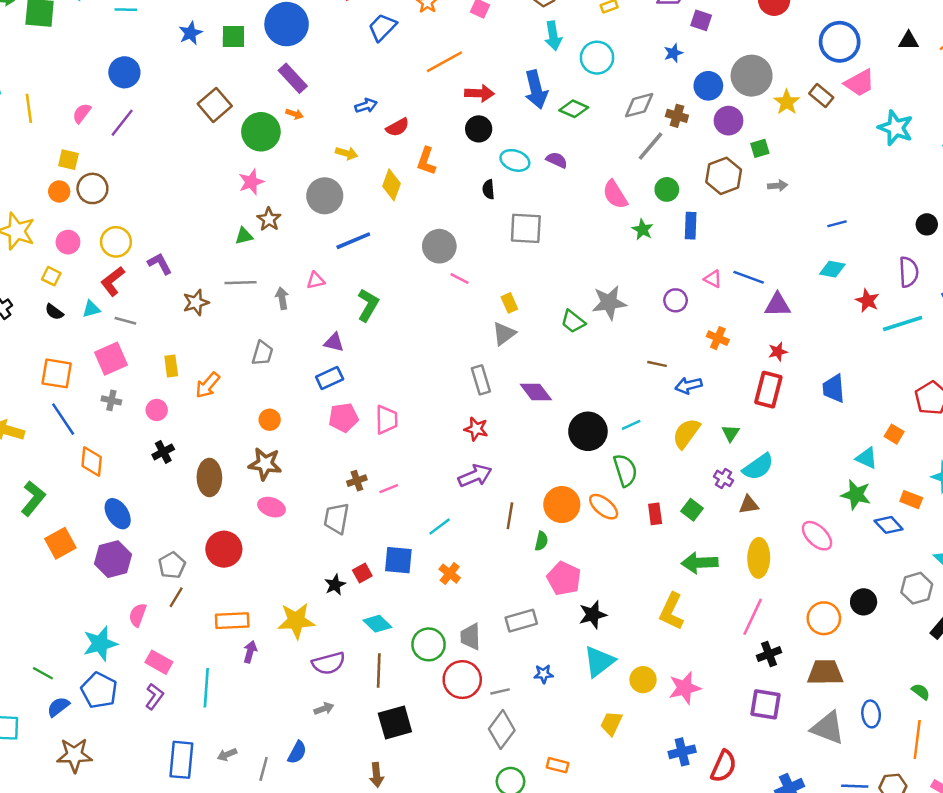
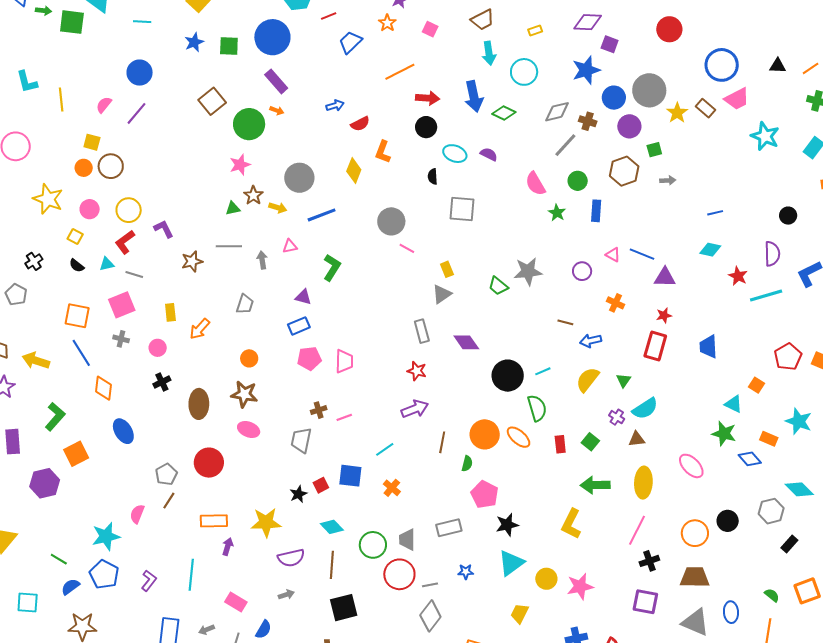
blue star: (673, 53) -> (586, 70), size x1.8
yellow arrow: (347, 153) -> (278, 208), moved
purple hexagon: (113, 559) -> (45, 483), moved
pink rectangle: (159, 662) -> (236, 602), moved

